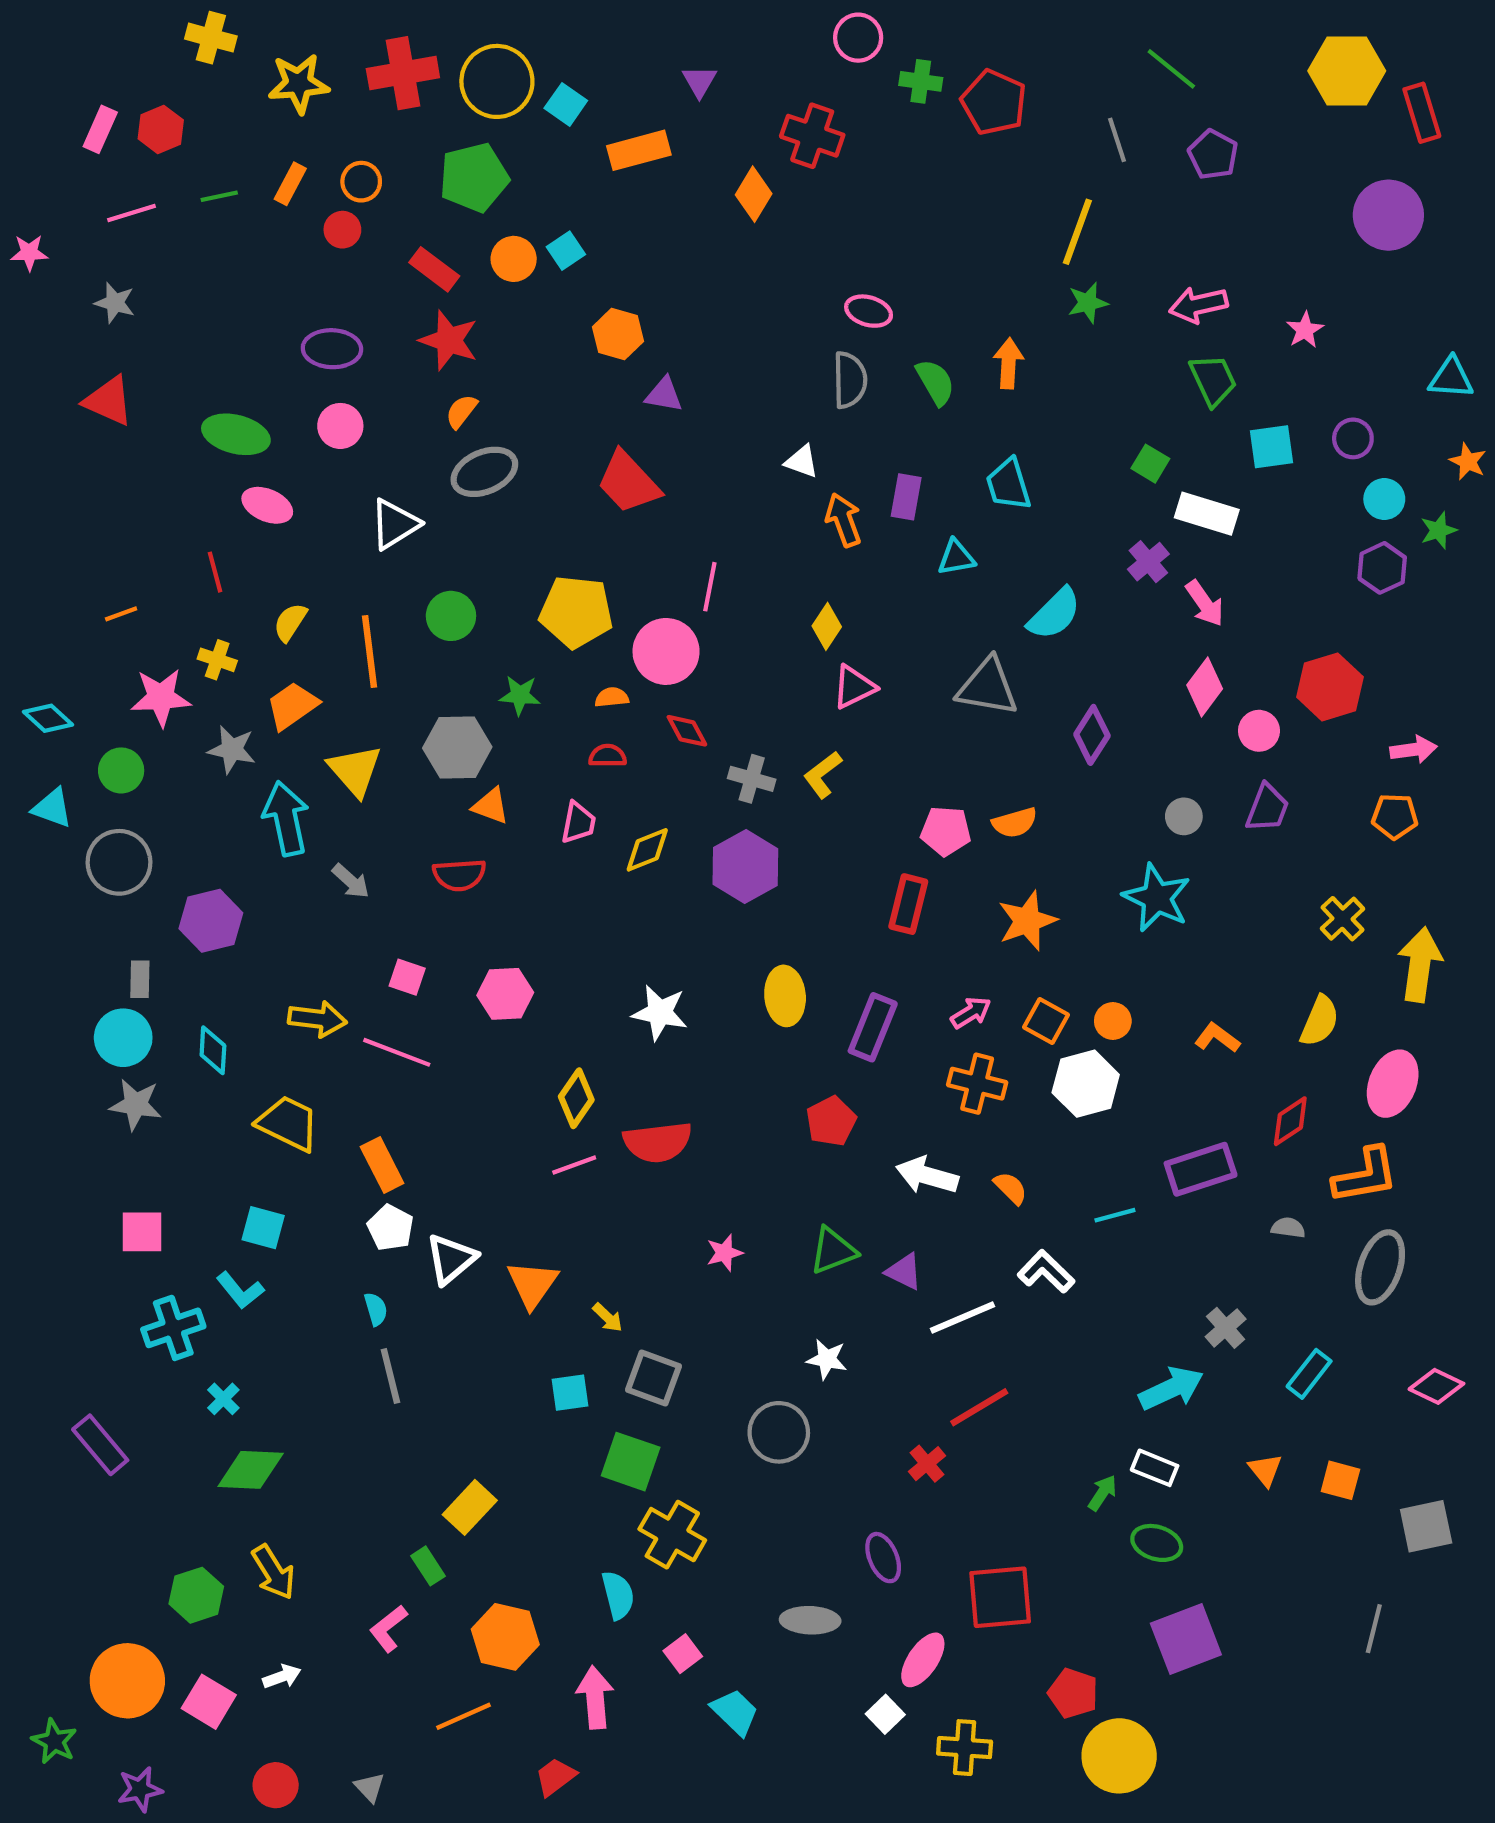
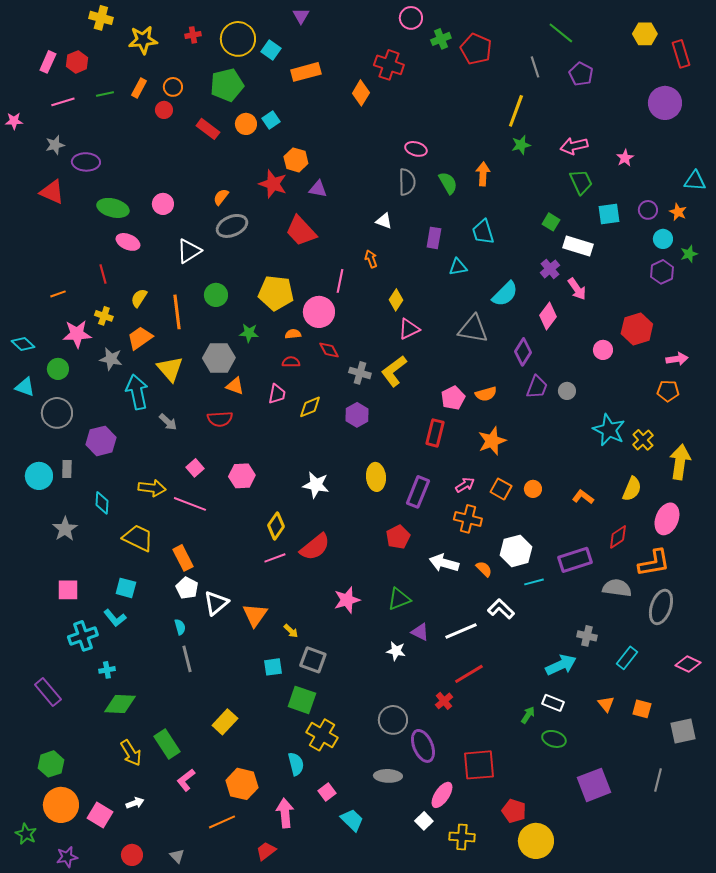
yellow hexagon: (1347, 71) -> (645, 34), size x0.7
red cross: (403, 73) -> (193, 35), size x0.5
purple triangle: (699, 81) -> (301, 16), moved
green cross: (921, 81) -> (441, 39), turned -30
gray star: (115, 303) -> (55, 145), turned -30
red star: (449, 340) -> (273, 184), moved
purple ellipse: (332, 349) -> (86, 162), moved
orange star: (1468, 461) -> (678, 212), moved
orange arrow: (844, 520) -> (371, 259), moved, size x0.7
pink diamond: (1205, 687) -> (548, 316), moved
yellow L-shape: (823, 775) -> (394, 371), size x1.4
purple trapezoid: (1267, 808) -> (537, 387), moved
pink pentagon: (946, 831) -> (453, 398), turned -30
purple hexagon: (745, 866) -> (357, 415), size x0.7
cyan star: (1157, 898) -> (609, 430), moved
pink square: (407, 977) -> (195, 468), turned 30
cyan circle: (123, 1038) -> (39, 476), moved
white hexagon: (1086, 1084) -> (516, 551), moved
gray star: (136, 1105) -> (65, 529), turned 30
red semicircle: (658, 1142) -> (315, 547), turned -32
gray semicircle: (1288, 1228) -> (617, 588), size x1.8
pink star: (724, 1253) -> (347, 600), size x1.5
purple triangle: (904, 1272) -> (420, 632), moved
gray cross: (1226, 1328) -> (587, 636), turned -36
cyan cross: (223, 1399) -> (107, 670), turned 35
gray circle: (779, 1432) -> (393, 720), moved
purple ellipse: (883, 1558) -> (423, 746), size x1.4
green rectangle: (428, 1566) -> (167, 744), moved, size x1.6
green hexagon: (196, 1595) -> (51, 764), moved
purple square: (1186, 1639) -> (594, 785), moved

